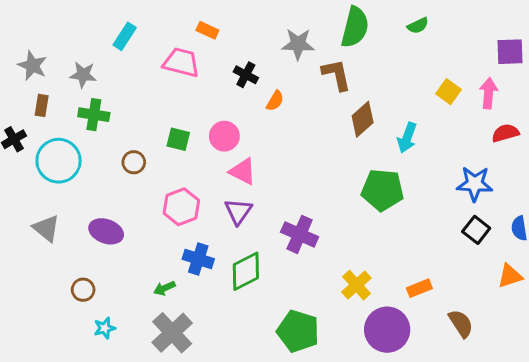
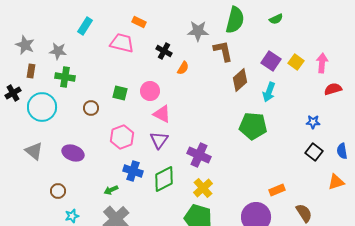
purple square: (510, 52) -> (271, 61), moved, turned 36
blue star: (475, 184) -> (313, 122), size x0.6
yellow cross: (356, 285) -> (203, 188), moved

